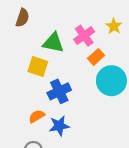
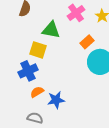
pink cross: (84, 36) -> (76, 13), moved
blue cross: (59, 91) -> (28, 71), moved

